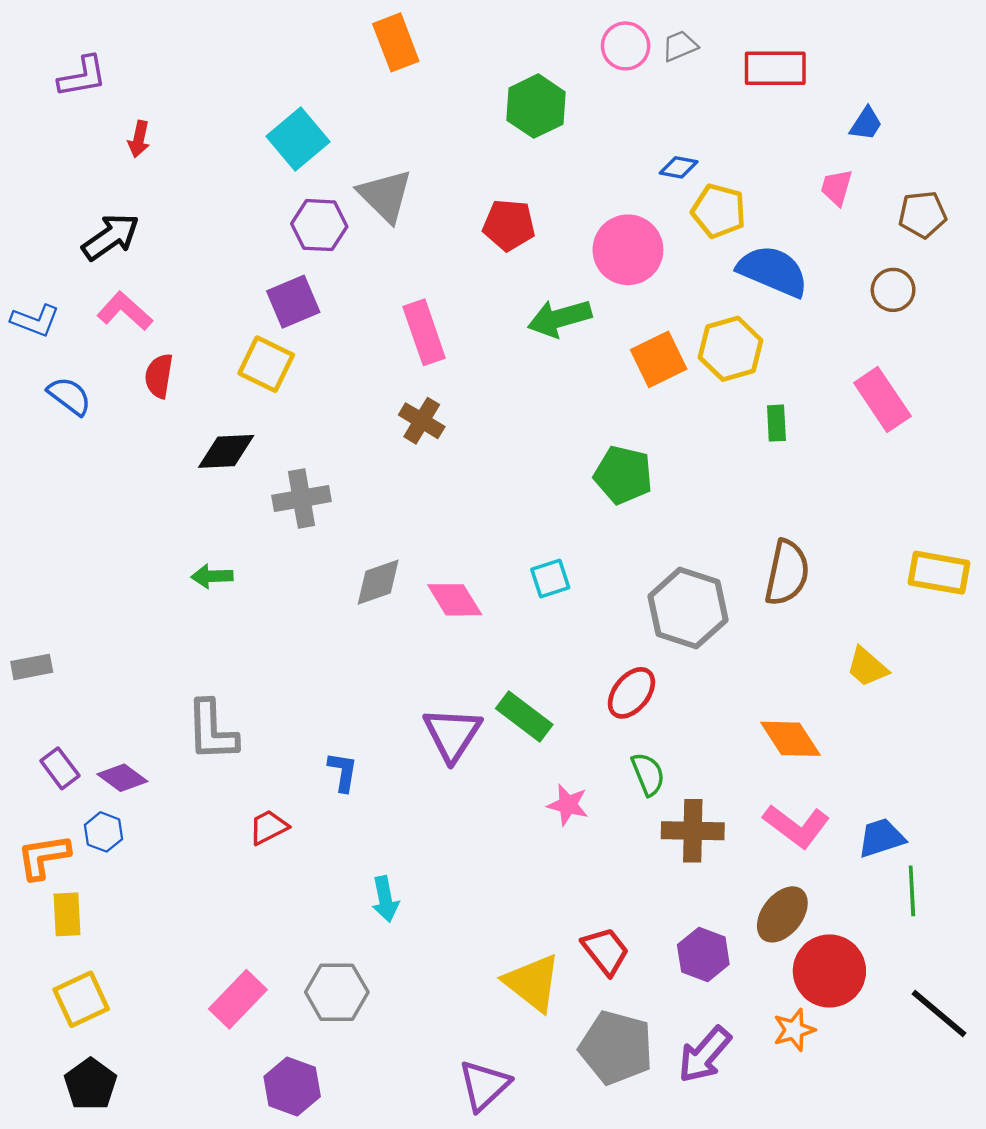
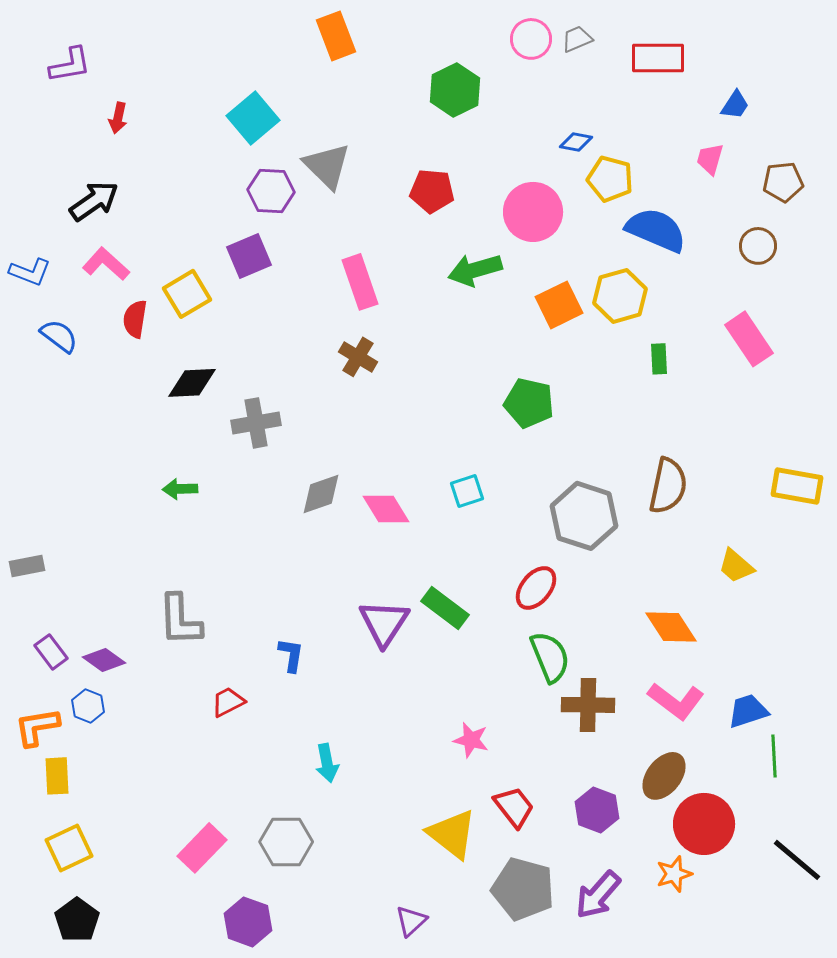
yellow square: (266, 364) -> (187, 294), moved, turned 33
green semicircle: (648, 774) -> (550, 657), size x1.4
pink star: (568, 805) -> (471, 740), moved
purple triangle: (484, 1085) -> (411, 921), size x0.7

